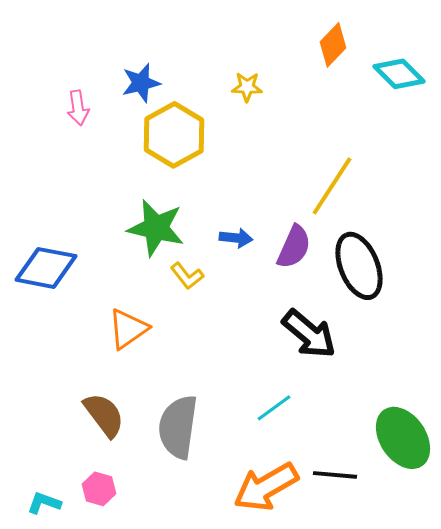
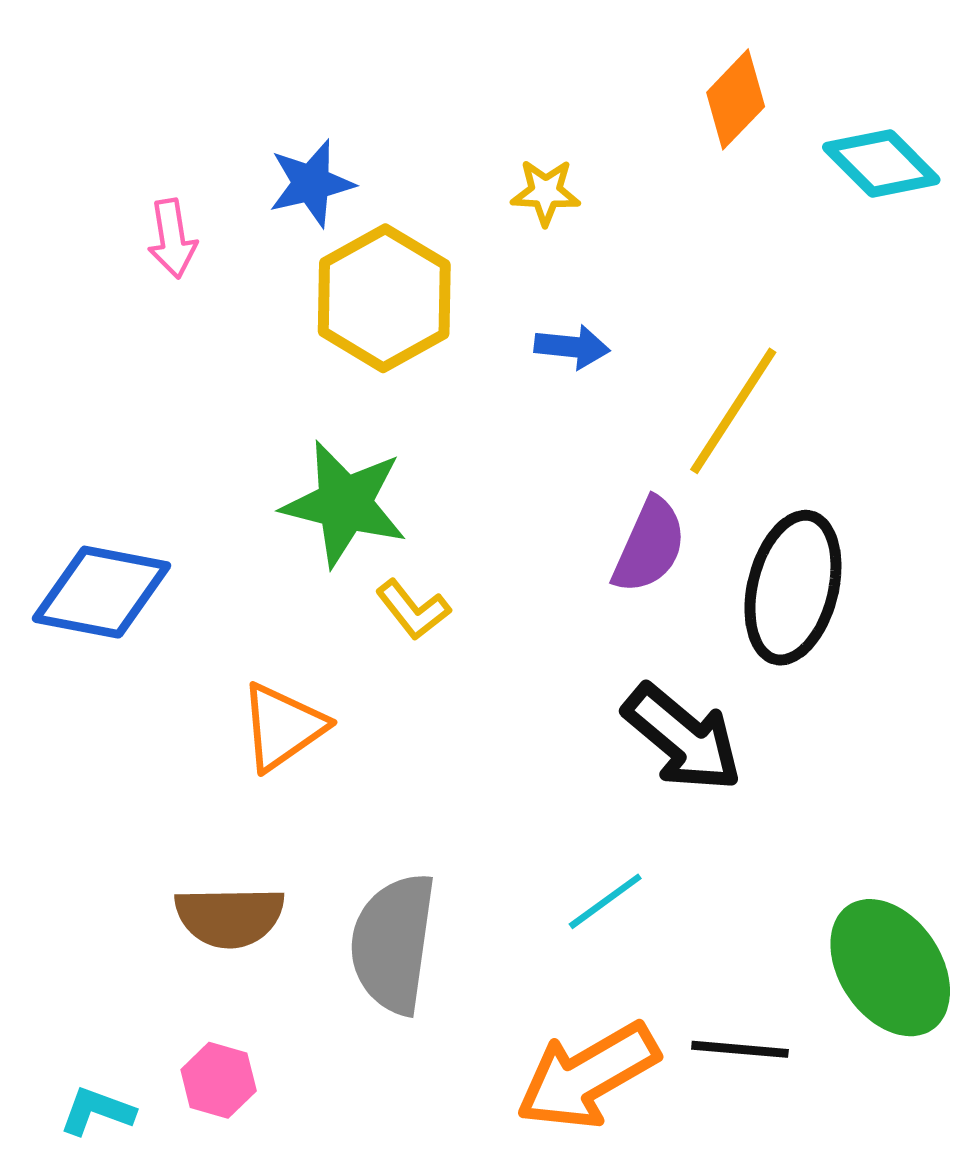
blue arrow: (236, 238) -> (572, 347), moved
black ellipse: (359, 266) -> (793, 588), turned 36
brown semicircle: (104, 415) -> (230, 917), turned 126

